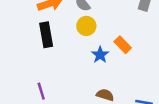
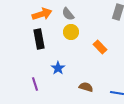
blue star: (100, 55) -> (58, 68), moved

